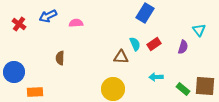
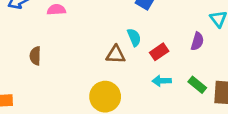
red rectangle: (154, 44) -> (159, 52), moved
green rectangle: (183, 89) -> (197, 85), moved

